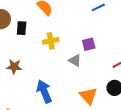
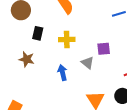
black rectangle: (22, 28) -> (38, 33), moved
blue arrow: (44, 91) -> (62, 73), moved, size x0.7

